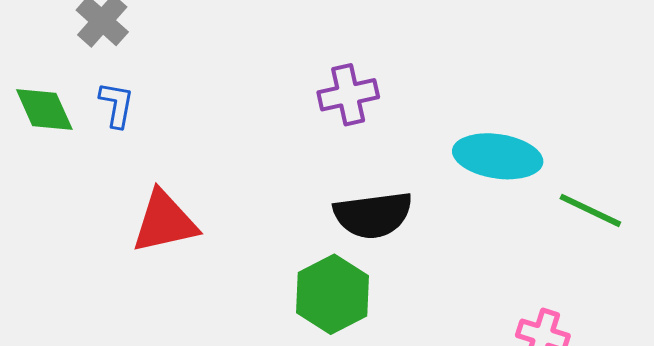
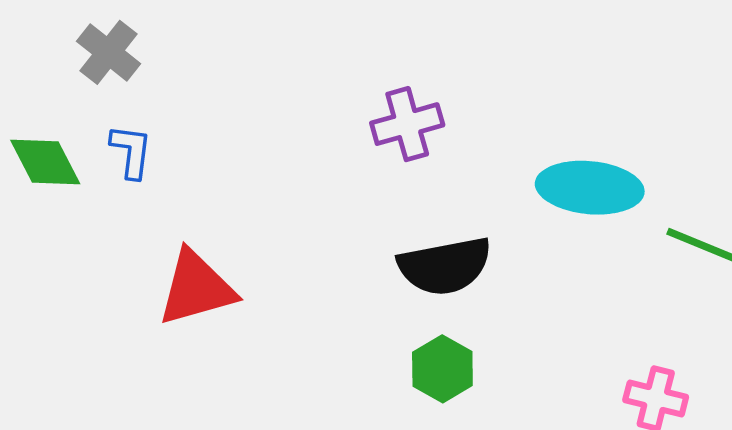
green hexagon: (332, 294) -> (442, 369), moved, size x0.7

